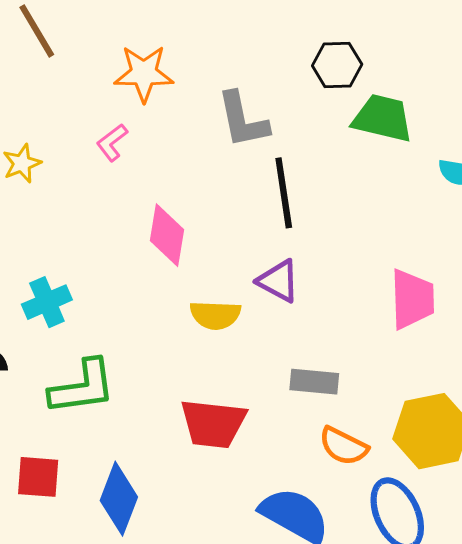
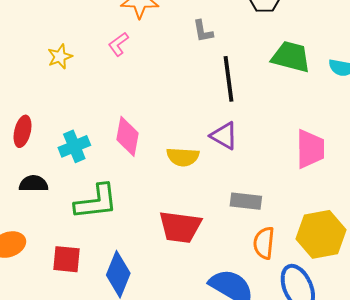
green trapezoid: (383, 118) -> (291, 57), moved
gray L-shape: (243, 120) -> (203, 31), size x0.6
pink diamond: (167, 235) -> (128, 136), moved
orange semicircle: (343, 446) -> (264, 243), turned 68

